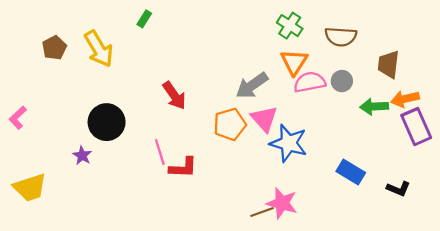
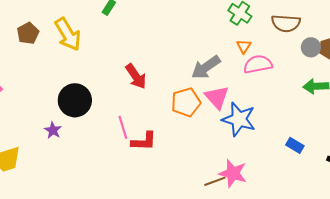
orange triangle: (294, 62) -> (244, 46), size x0.6
gray circle: (342, 81) -> (311, 47), moved
blue rectangle: (351, 172) -> (295, 145), size x0.7

